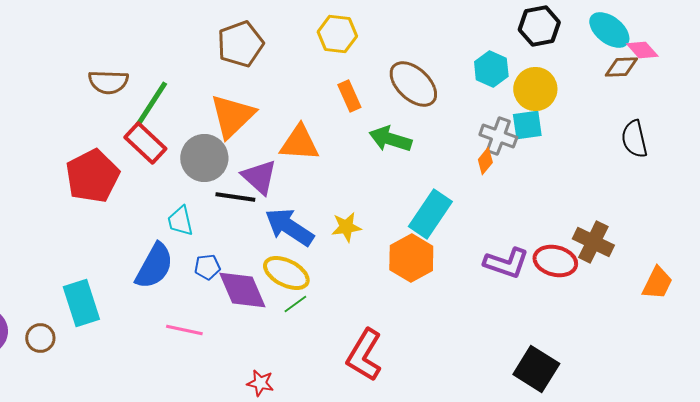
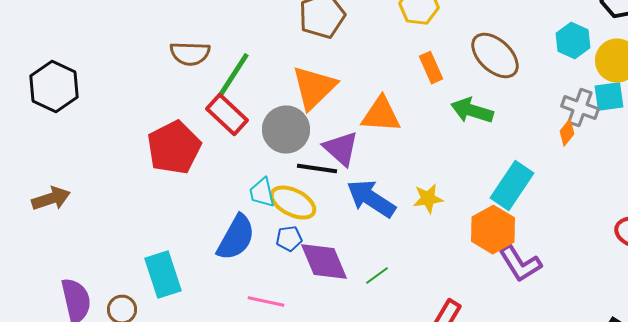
purple L-shape: (506, 263) -> (520, 264), moved, turned 39
yellow ellipse: (286, 273) -> (293, 203), moved

